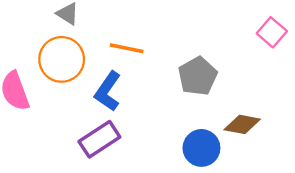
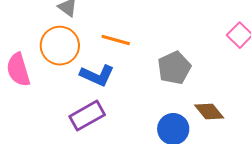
blue L-shape: (108, 91) -> (97, 75), turned -104
brown diamond: (242, 124) -> (209, 111), turned 36

